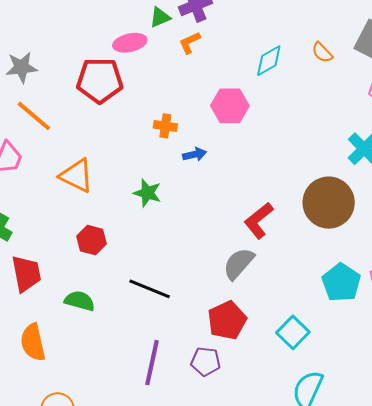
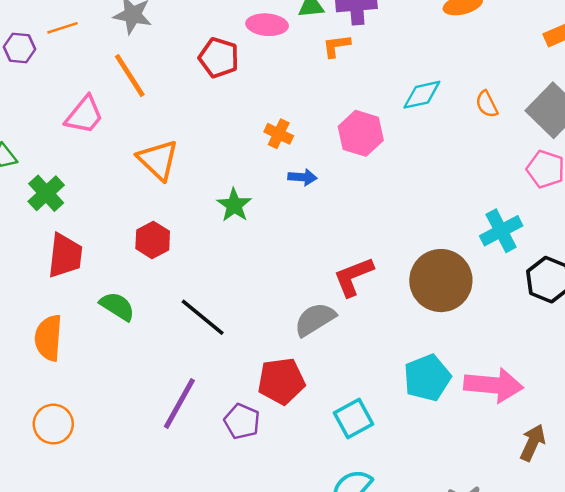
red pentagon: (100, 80) -> (219, 58), size x0.7

